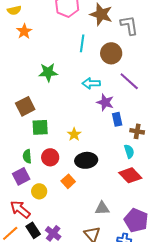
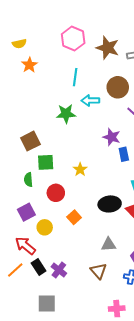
cyan line: (82, 43) -> (75, 77), moved
green star: (48, 72) -> (66, 114), moved
cyan arrow: (91, 83) -> (90, 100), moved
green semicircle: (27, 156) -> (28, 180), moved
black ellipse: (86, 160) -> (110, 204), moved

